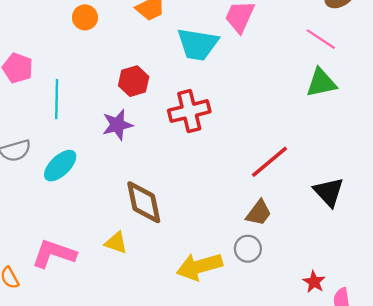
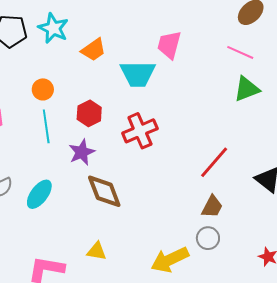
orange circle: (85, 17) -> (43, 89), moved
cyan line: (57, 99) -> (46, 126), moved
brown diamond: (144, 202) -> (104, 191), moved

